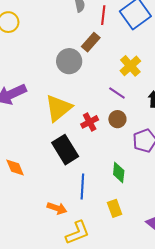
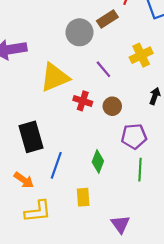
purple line: (117, 93) -> (103, 69), moved
red cross: (90, 122) -> (83, 101), turned 30
black rectangle: (65, 150) -> (31, 137), moved

